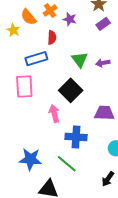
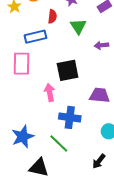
green triangle: (80, 60) -> (78, 26), moved
black square: (71, 90) -> (68, 70), turned 30
blue star: (30, 159) -> (23, 137), turned -30

